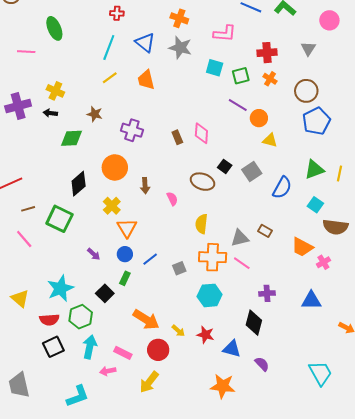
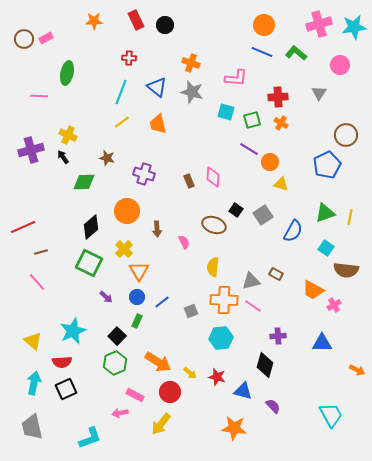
green ellipse: (54, 28) -> (67, 73), turned 35
brown circle: (306, 91) -> (346, 135), moved
black arrow: (50, 113) -> (63, 157), turned 48
green square: (59, 219) -> (89, 263), moved
green hexagon: (81, 317) -> (115, 363), moved
cyan arrow: (90, 347) -> (34, 383), moved

